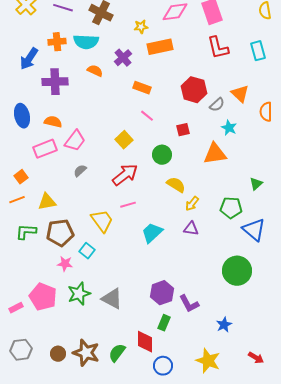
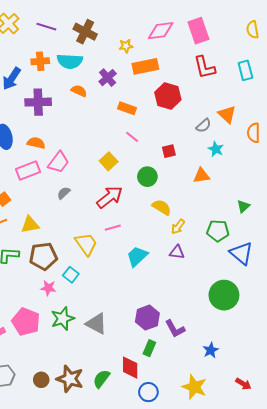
red hexagon: (194, 90) -> (168, 96), moved
orange triangle: (215, 154) -> (202, 176), size x0.7

